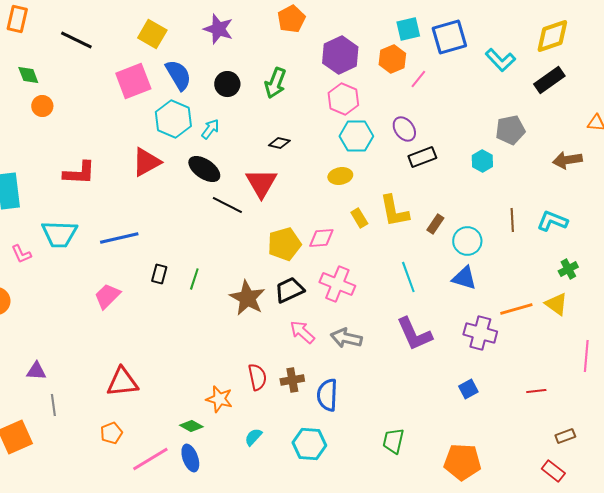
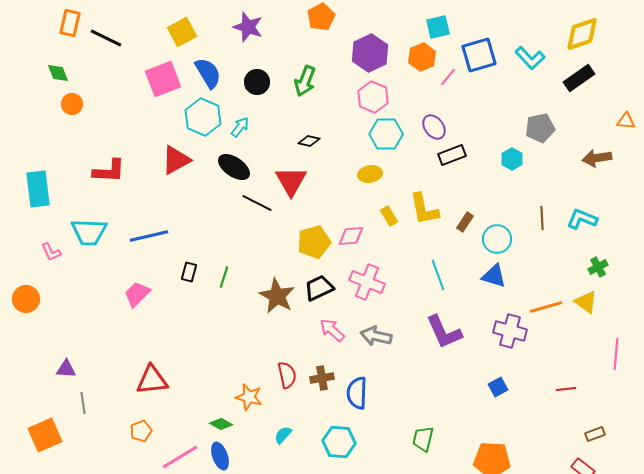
orange rectangle: (17, 19) -> (70, 23), moved
yellow square: (152, 34) -> (182, 32), turned 32
blue square: (449, 37) -> (479, 55), moved

